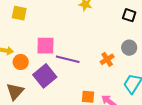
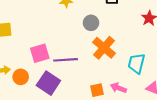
gray circle: (129, 48) -> (91, 23), moved
orange cross: (107, 59) -> (104, 48), size x1.6

